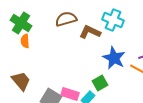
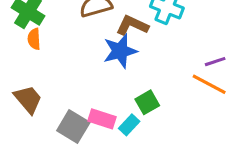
blue star: (114, 58) -> (120, 51), moved, turned 30

